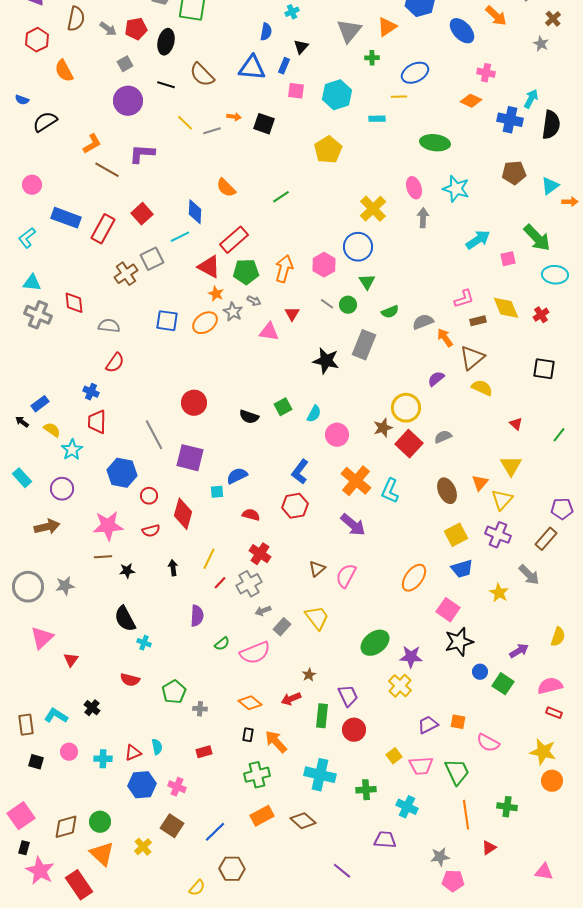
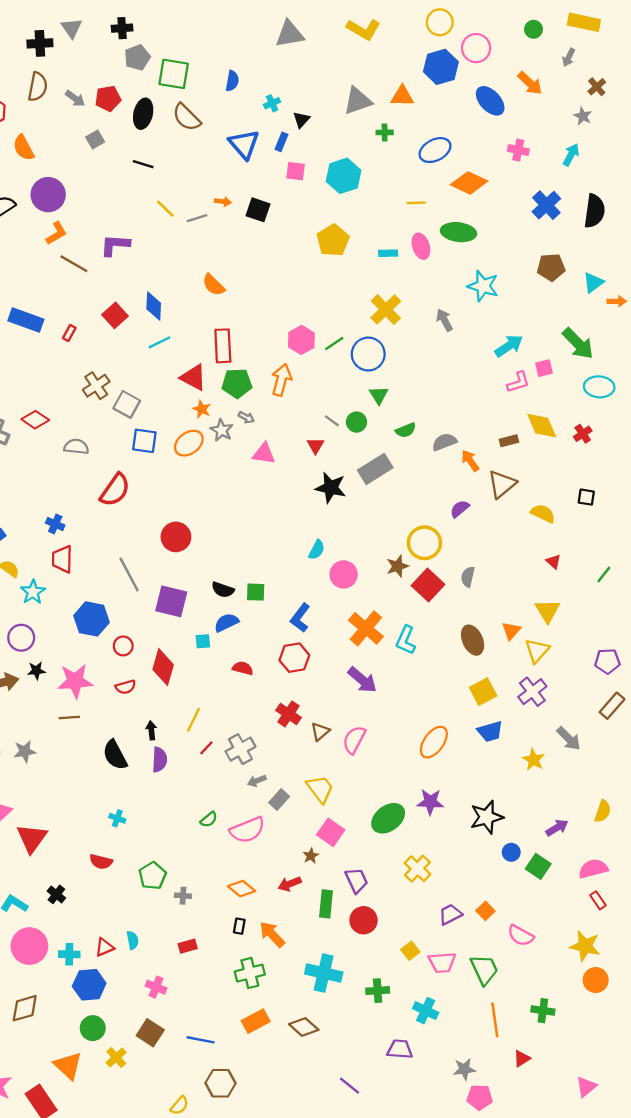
cyan cross: (292, 12) -> (272, 103), moved
orange triangle: (387, 27) -> (402, 96), turned 35
gray triangle: (349, 31) -> (358, 101), turned 32
blue semicircle: (266, 32) -> (232, 81), moved
blue triangle: (252, 68) -> (244, 144), turned 44
brown semicircle: (202, 75) -> (187, 117), moved
yellow line: (399, 97) -> (416, 203), moved
cyan arrow: (531, 99) -> (571, 155), moved
purple circle: (128, 101) -> (48, 195), moved
orange diamond: (471, 101) -> (469, 183), moved, size x1.4
cyan rectangle: (377, 119) -> (388, 253), moved
blue cross: (510, 120) -> (546, 205), turned 35
pink ellipse: (414, 188) -> (421, 246), moved
green line: (281, 197) -> (334, 343), moved
blue diamond: (195, 212) -> (154, 306), moved
gray arrow: (423, 218) -> (444, 320), turned -30
red rectangle: (103, 229) -> (69, 333), size x0.5
red rectangle: (234, 240) -> (223, 346), turned -52
gray square: (152, 259) -> (127, 404), moved, turned -35
pink hexagon: (324, 265) -> (301, 340), moved
pink L-shape: (464, 299) -> (518, 382), moved
red diamond: (74, 303) -> (35, 420), turned -50
red triangle: (292, 314) -> (315, 445), moved
gray rectangle: (364, 345) -> (375, 469), turned 36
red semicircle: (115, 363) -> (115, 490), moved, size x1.4
black square: (544, 369) -> (586, 497), size x0.7
yellow semicircle: (482, 388) -> (543, 513), moved
green square: (283, 407) -> (256, 592), moved, turned 30
black semicircle: (249, 417) -> (223, 590), moved
gray semicircle: (443, 437) -> (468, 577), turned -54
purple cross: (498, 535) -> (532, 692), turned 30
brown rectangle: (546, 539) -> (612, 706), moved
red cross: (260, 554) -> (288, 714), moved
black star: (127, 571) -> (36, 671), moved
pink square: (448, 610) -> (331, 832), moved
purple semicircle: (197, 616) -> (160, 760), moved
black semicircle: (125, 619) -> (115, 755), moved
purple star: (411, 657) -> (430, 802), moved
red triangle: (71, 660) -> (32, 838), size x1.8
red rectangle: (554, 713) -> (598, 900), turned 35
orange square: (458, 722) -> (485, 911), turned 35
pink circle: (69, 752) -> (29, 946), size x1.8
blue hexagon: (142, 785) -> (89, 985), moved
green circle: (100, 822) -> (93, 1028), moved
brown diamond: (66, 827) -> (25, 1008), moved
blue line: (215, 832) -> (201, 1040), turned 55
pink triangle: (544, 872) -> (586, 1087), turned -48

